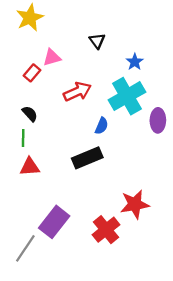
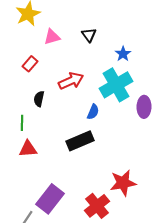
pink triangle: (52, 57) -> (52, 37), moved
black semicircle: (30, 114) -> (39, 99), moved, turned -126

